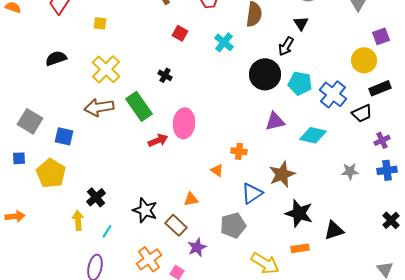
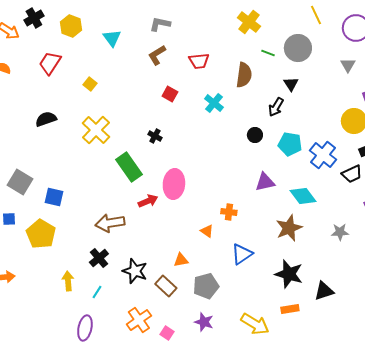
yellow square: (100, 23) -> (90, 84), turned 32
black circle: (265, 74) -> (255, 135), size x0.5
brown arrow: (99, 107) -> (110, 223), moved
cyan diamond: (313, 135) -> (303, 196), turned 40
brown star: (282, 174) -> (289, 228), moved
black cross: (96, 197) -> (99, 258), moved
gray pentagon: (233, 225) -> (206, 286), moved
purple star: (197, 247) -> (204, 322), moved, turned -30

